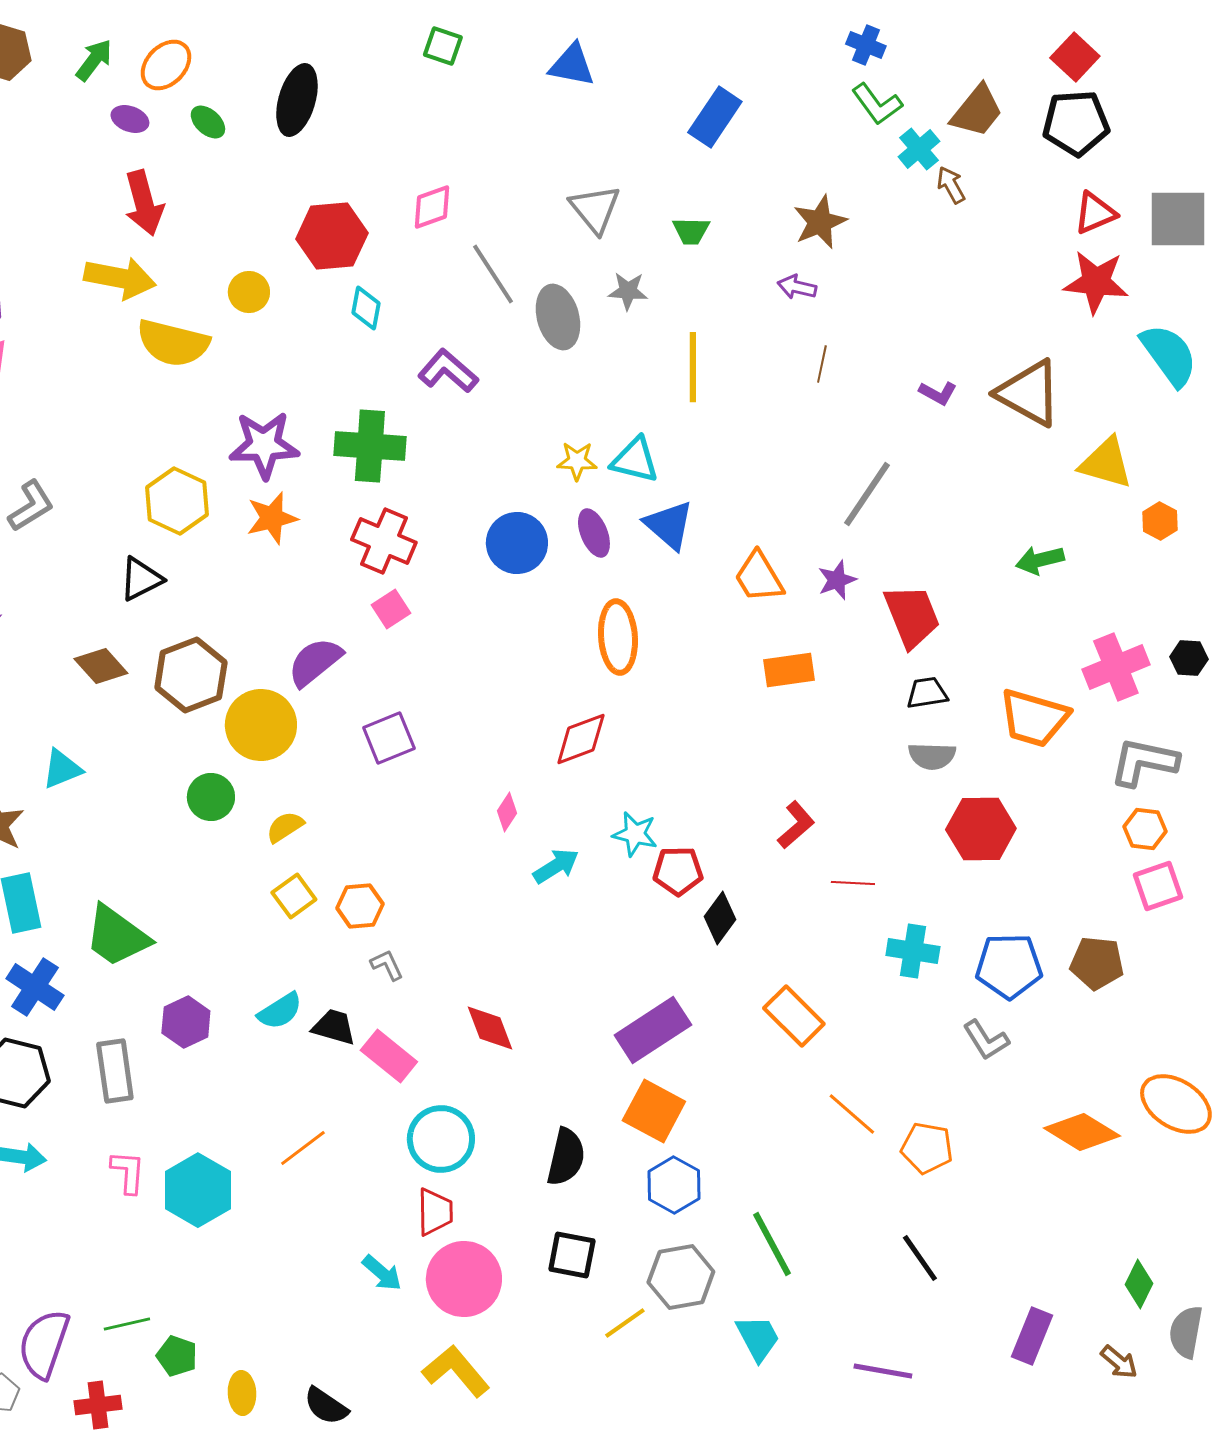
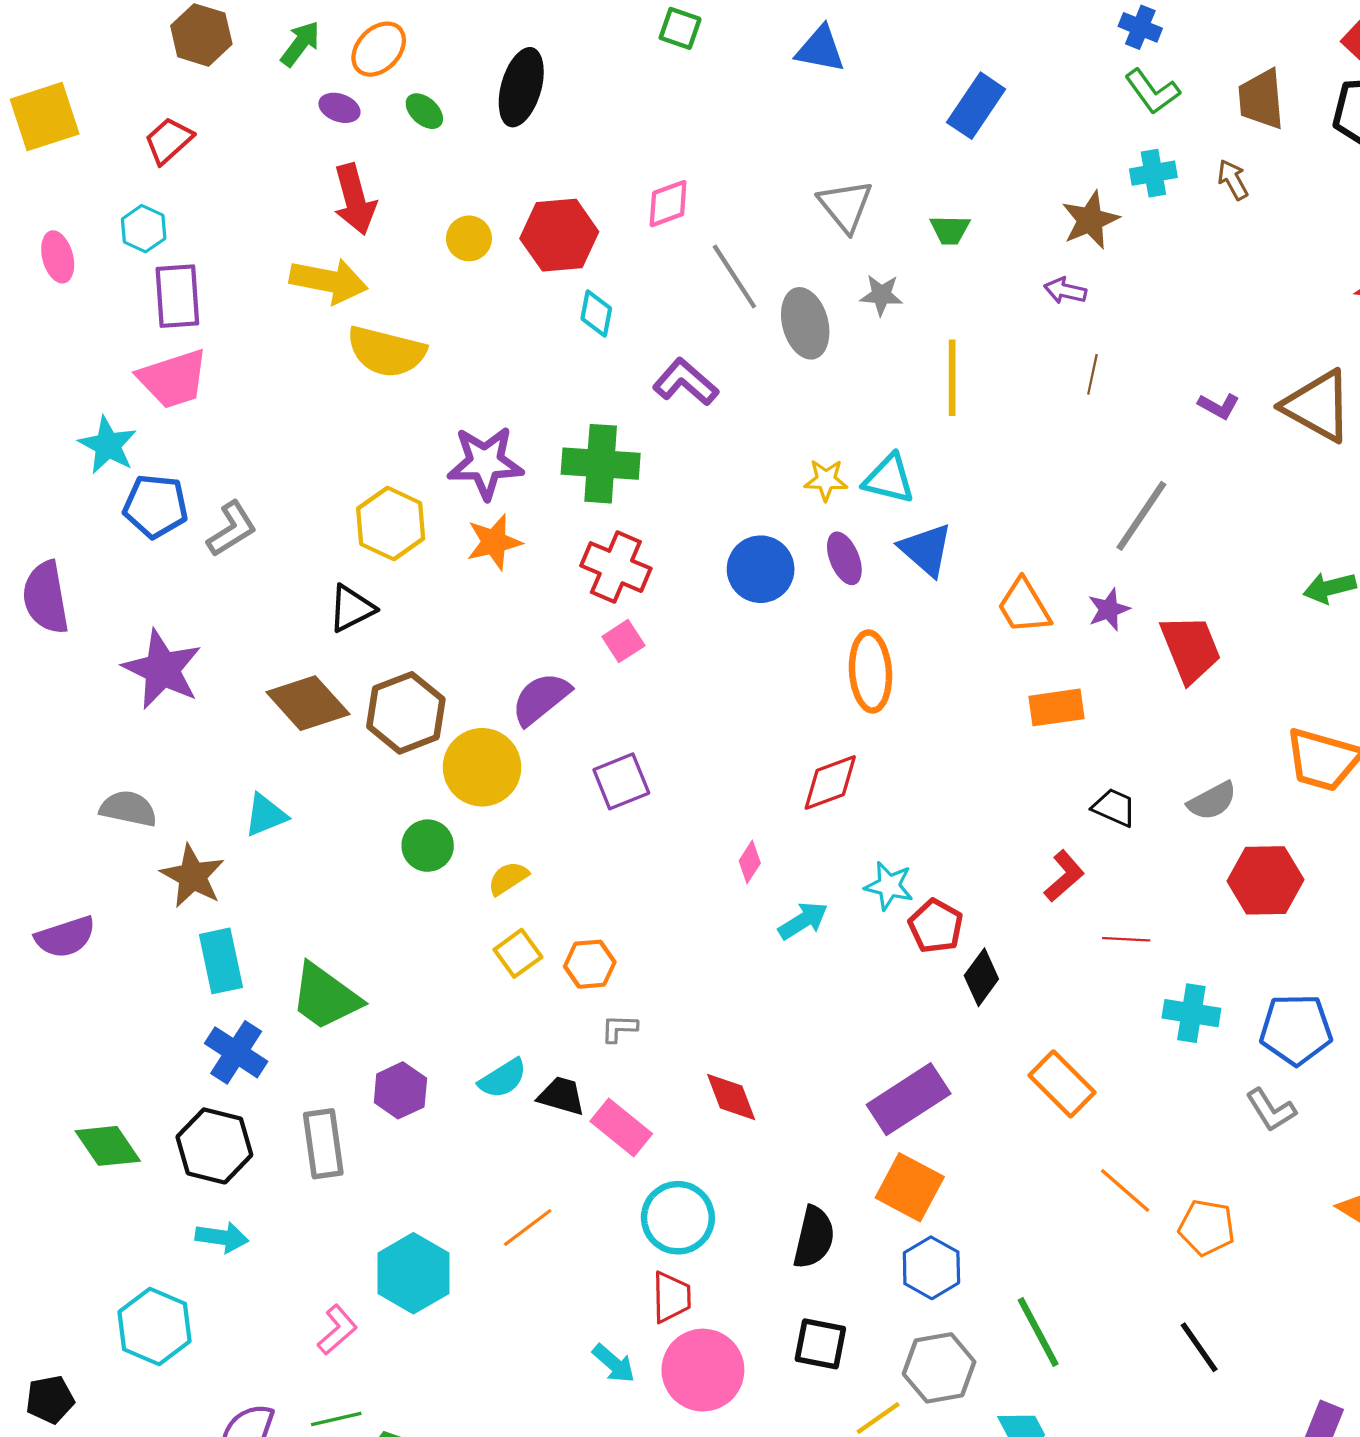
brown trapezoid: (977, 111) -> (1261, 99), turned 136
cyan cross: (919, 149) -> (1153, 173), moved, turned 30
yellow circle: (249, 292) -> (469, 238), moved
brown diamond: (101, 666) -> (308, 703), size x1.4
black trapezoid: (927, 693) -> (1114, 808), moved, turned 33
gray semicircle: (932, 756) -> (1212, 801), turned -30
red pentagon: (678, 871) -> (936, 926), turned 30
gray L-shape: (387, 965) -> (619, 1028), turned -63
pink L-shape: (128, 1172) -> (337, 1330), moved, turned 45

